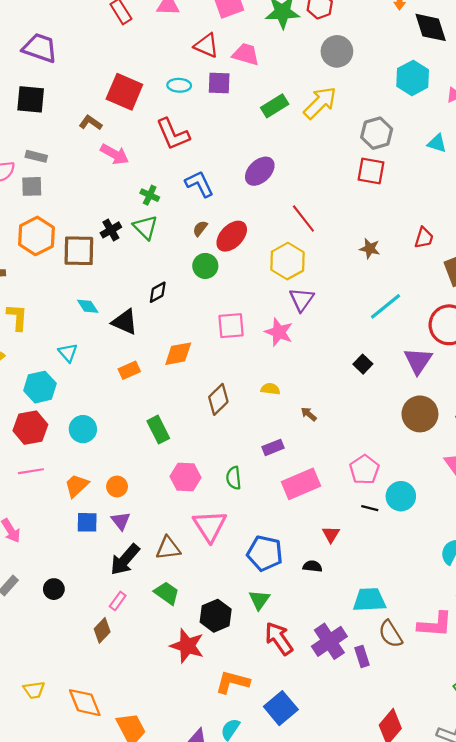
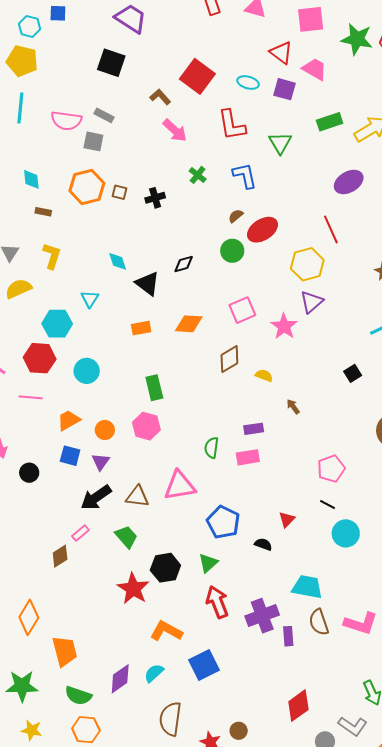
purple ellipse: (260, 171) -> (349, 182), moved
green triangle: (145, 227) -> (280, 143), moved
brown square: (79, 251) -> (119, 192), moved, size x0.5
pink square: (231, 326) -> (242, 310), turned -32
brown diamond: (218, 399) -> (229, 359), moved
pink hexagon: (186, 477) -> (146, 426), moved
pink rectangle: (301, 484) -> (248, 457), moved, size x0.7
cyan circle: (401, 496) -> (346, 533), moved
pink triangle: (210, 526) -> (180, 486), turned 40
black circle: (54, 589) -> (29, 473), moved
orange diamond: (85, 703) -> (29, 617), turned 40

